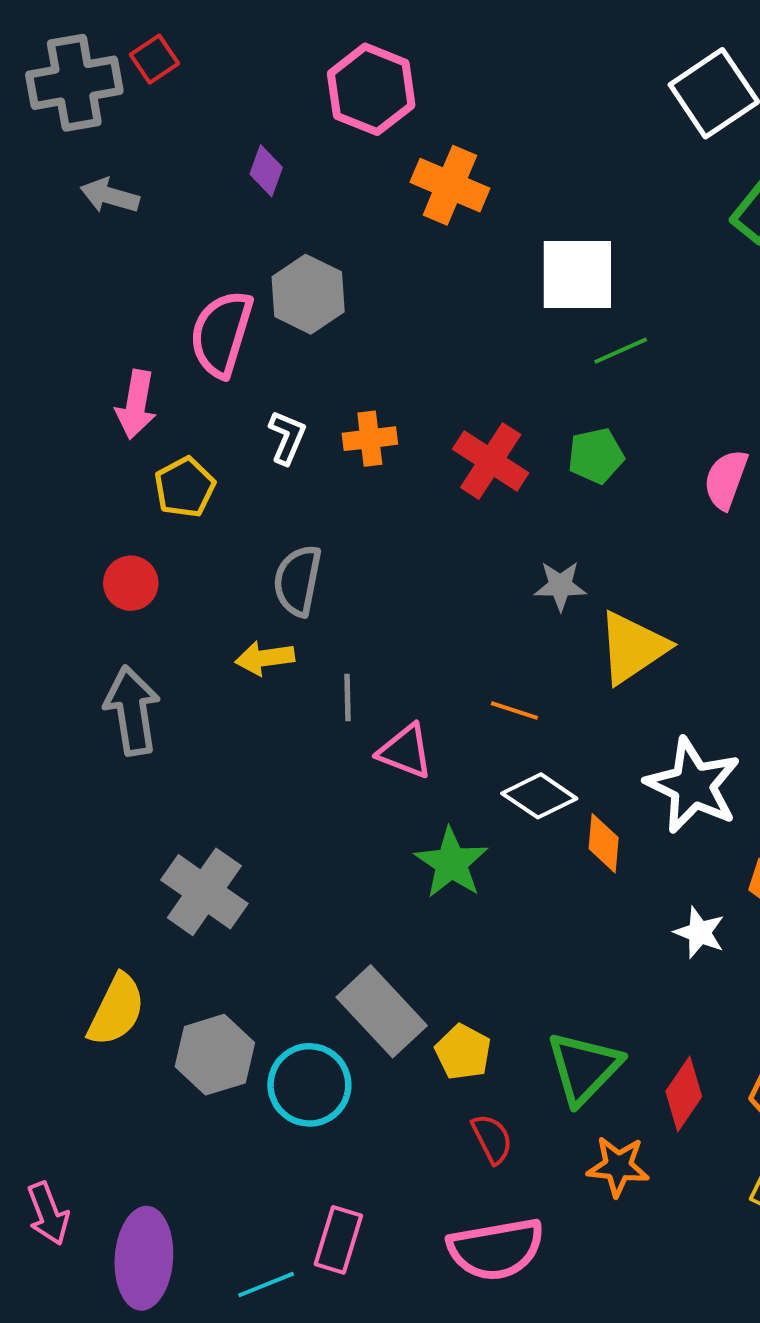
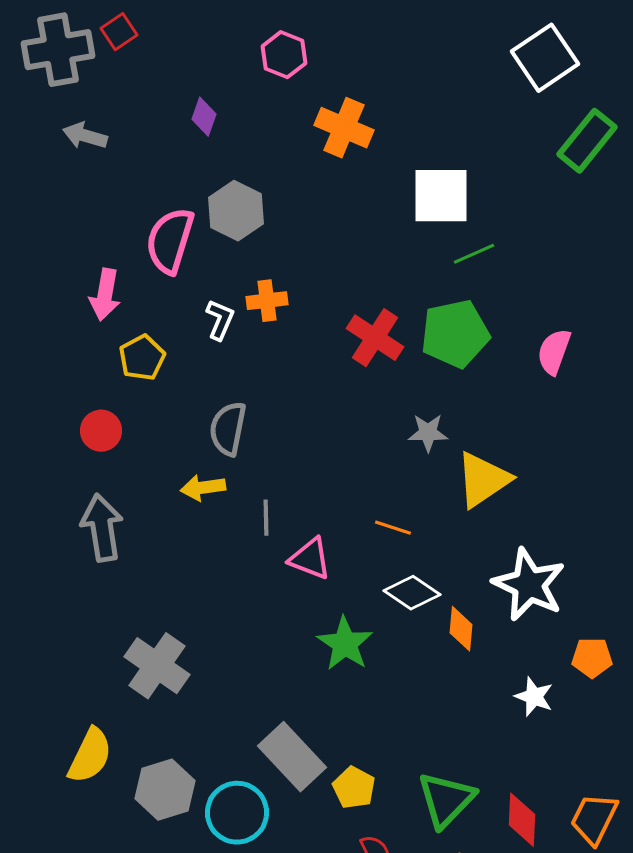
pink hexagon: (371, 89) -> (284, 55), size x0.7
orange cross: (370, 439) -> (267, 301), moved
green pentagon: (596, 456) -> (455, 334), size x1.6
red diamond: (684, 1094) -> (522, 820), turned -32

